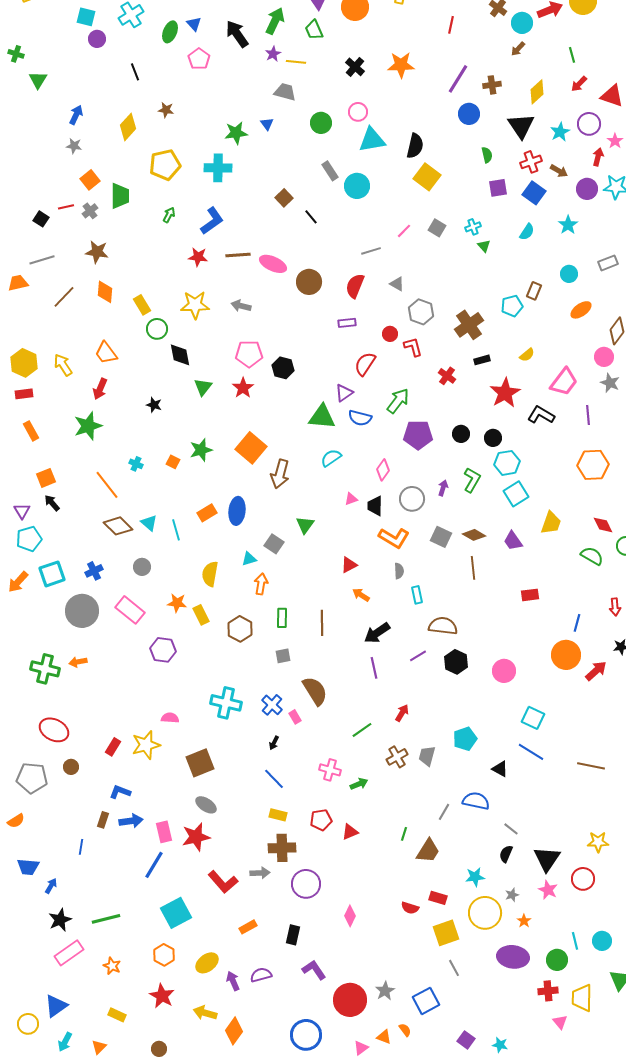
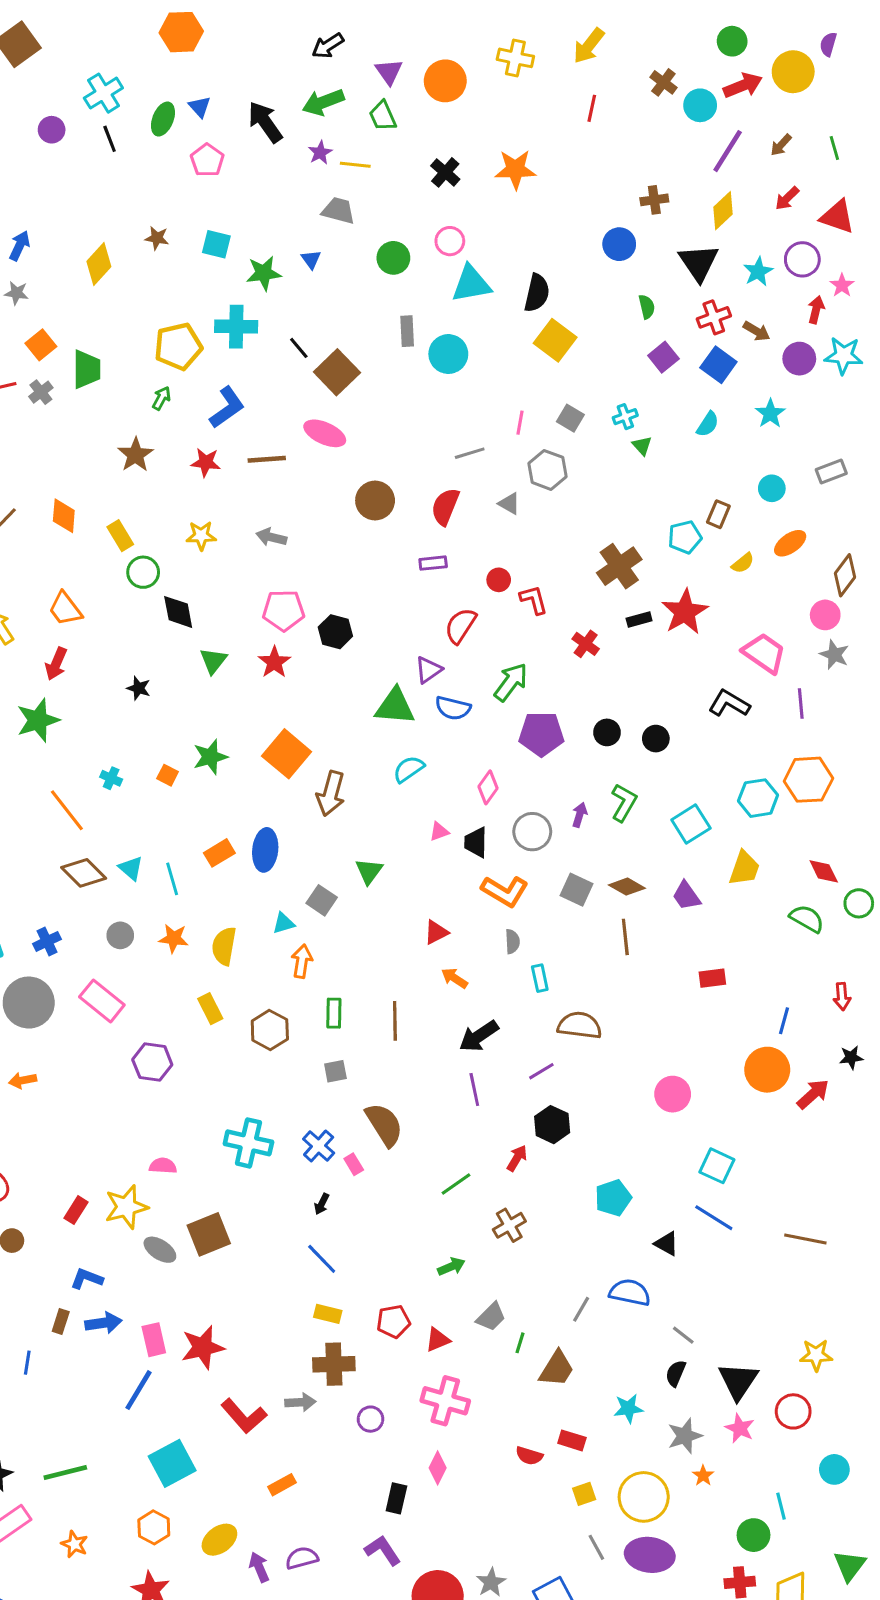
cyan square: (86, 17) -> (216, 244), moved
green arrow: (275, 21) -> (323, 102), turned -136
brown arrow: (518, 49) -> (781, 145), moved
green line: (572, 55) -> (834, 148), moved
black line: (135, 72) -> (110, 139), moved
purple line: (458, 79) -> (728, 151), moved
yellow pentagon: (165, 165) -> (178, 346), moved
gray rectangle: (330, 171) -> (407, 331), turned 30
purple square: (498, 188) -> (663, 357), turned -30
brown square: (284, 198) -> (337, 372), size x1.6
black line: (311, 217) -> (299, 348), moved
pink line: (404, 231) -> (520, 423), turned -35
brown star: (97, 252) -> (136, 455), moved, turned 30
pink ellipse: (273, 264) -> (325, 433), moved
yellow star: (195, 305) -> (201, 536), size x0.7
gray hexagon: (421, 312) -> (547, 470), moved
yellow semicircle: (527, 355) -> (743, 563), moved
pink trapezoid: (564, 382) -> (764, 653), turned -92
red star: (505, 393) -> (685, 612), moved
cyan hexagon: (507, 463) -> (758, 798), moved
orange star: (177, 603) -> (174, 938), moved
black hexagon: (456, 662) -> (552, 1125), moved
gray trapezoid: (427, 756) -> (491, 1317), moved, turned -150
pink cross: (330, 770) -> (445, 1401), moved, size x1.4
gray ellipse: (206, 805) -> (160, 1250), moved
purple circle: (306, 884) -> (370, 1419), size x0.6
gray star: (512, 895) -> (685, 1436), size x1.6
yellow circle: (485, 913) -> (644, 1497), moved
yellow square: (446, 933) -> (584, 1494), size x0.6
black rectangle: (293, 935) -> (396, 1498), moved
cyan circle: (602, 941) -> (834, 1469), moved
purple ellipse: (513, 957) -> (650, 1555), moved

